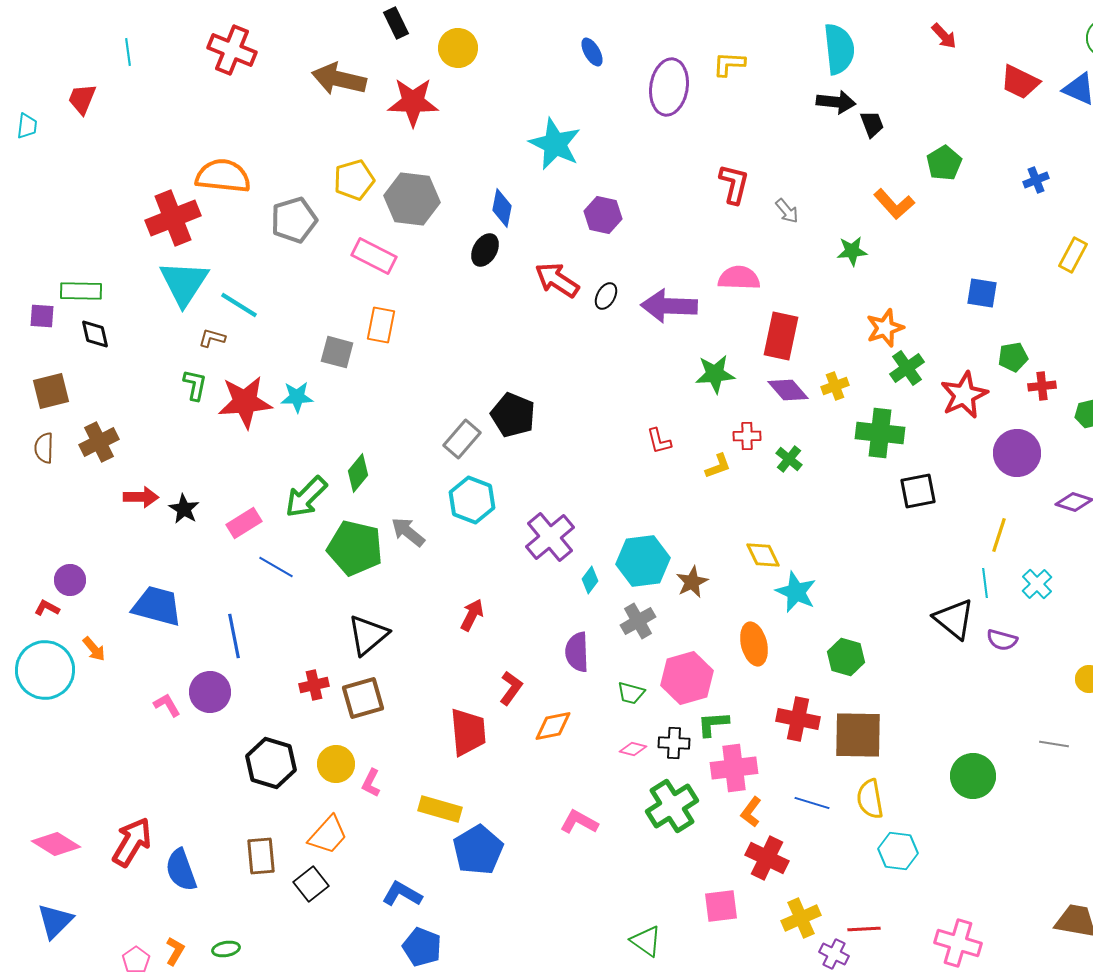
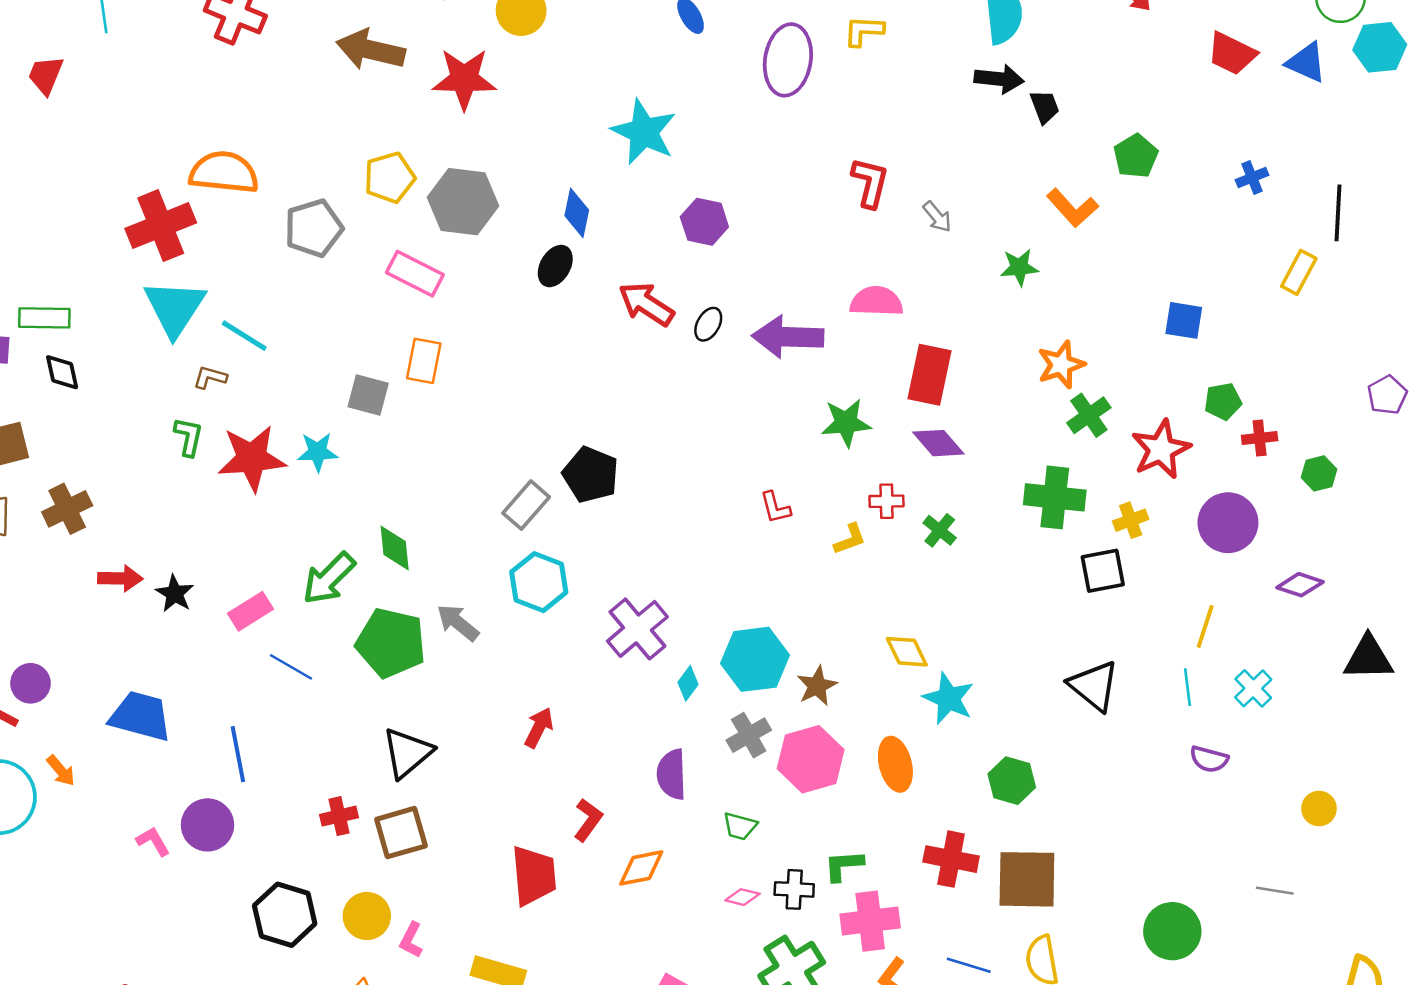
yellow cross: (835, 386) -> (1131, 520), moved
green diamond: (358, 473) -> (395, 548), turned -45
black triangle: (954, 619) -> (1094, 686), moved
pink hexagon: (687, 678) -> (811, 759), moved

